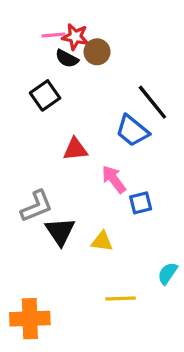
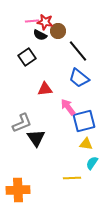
black line: (152, 102) -> (78, 51), moved
blue square: (141, 203) -> (84, 121), size x1.6
yellow triangle: (102, 241) -> (86, 144), moved
cyan semicircle: (168, 273) -> (92, 163), moved

